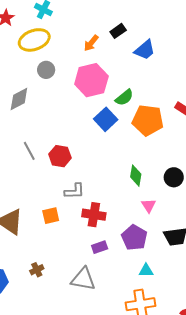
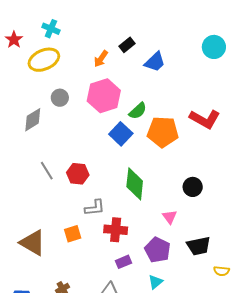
gray circle: (46, 70) -> (60, 98), moved
green diamond: (136, 176) -> (135, 184), moved, size x1.5
cyan triangle: (146, 271) -> (156, 282), moved, turned -35

